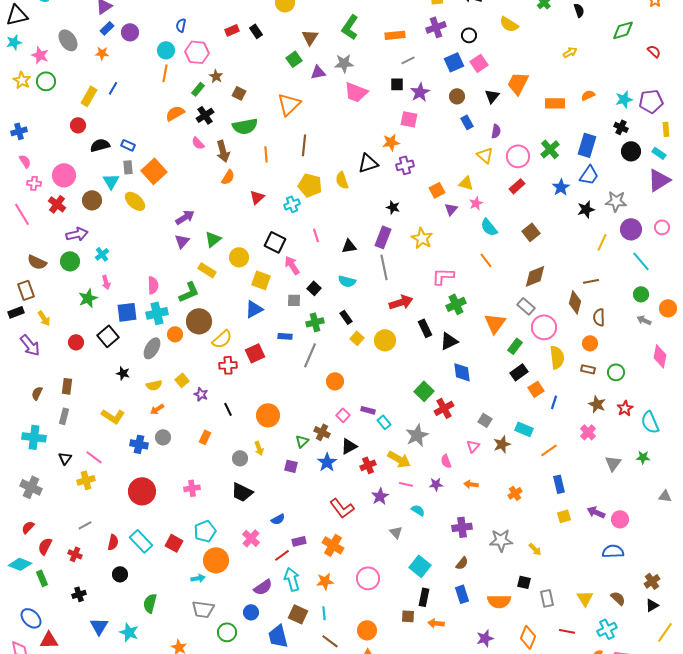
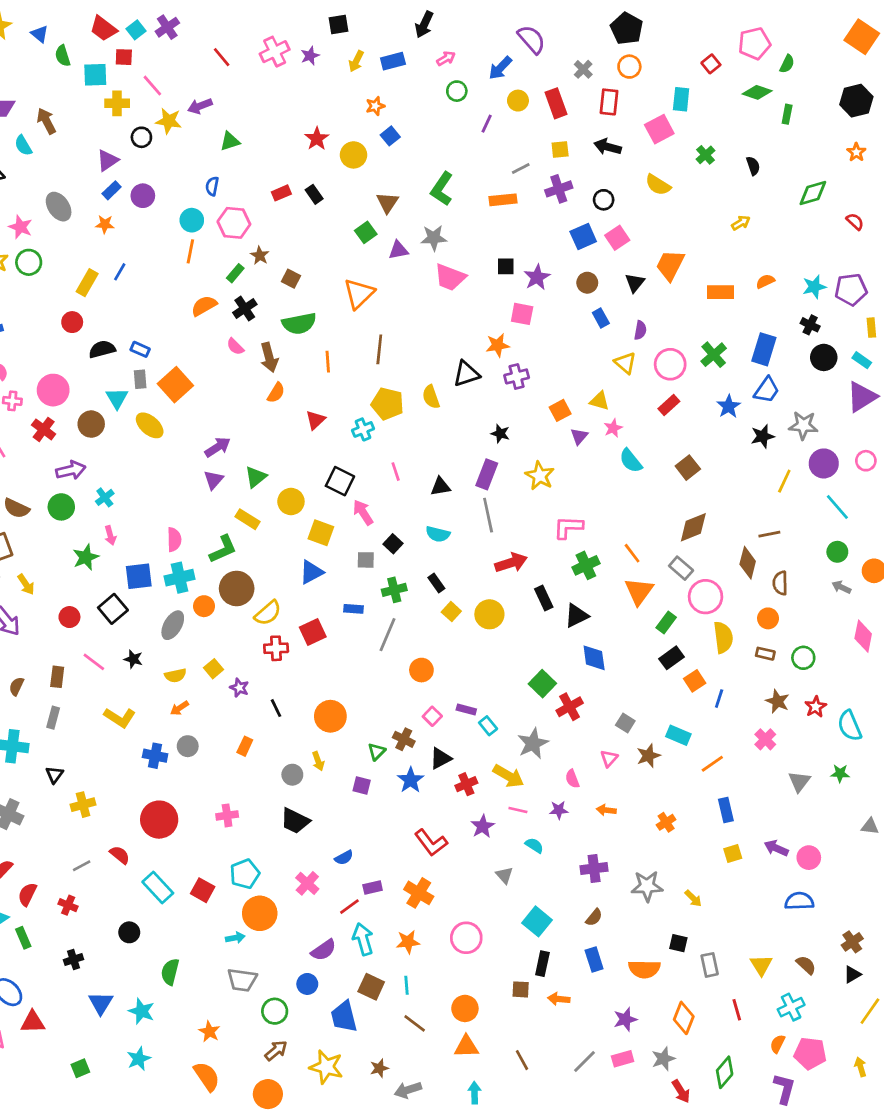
gray line: (408, 60) -> (521, 169), moved
orange line: (486, 260) -> (632, 553), moved
pink line: (94, 457) -> (94, 662), moved
red semicircle: (113, 542) -> (120, 855), moved, turned -63
red line: (567, 631) -> (737, 1010), turned 63

